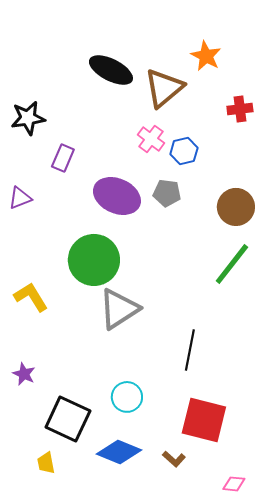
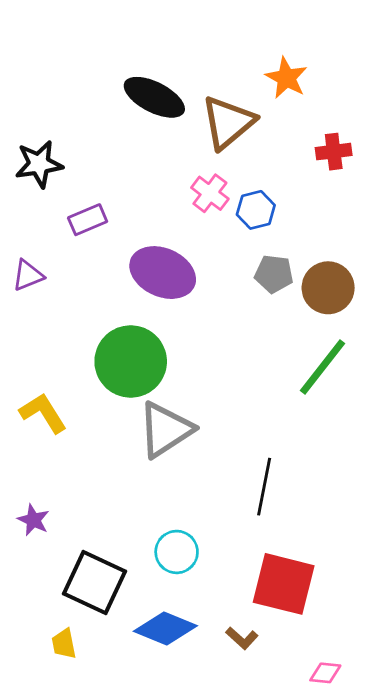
purple rectangle: (63, 158) -> (88, 220), turned 44
gray pentagon: (167, 193) -> (274, 274), moved

